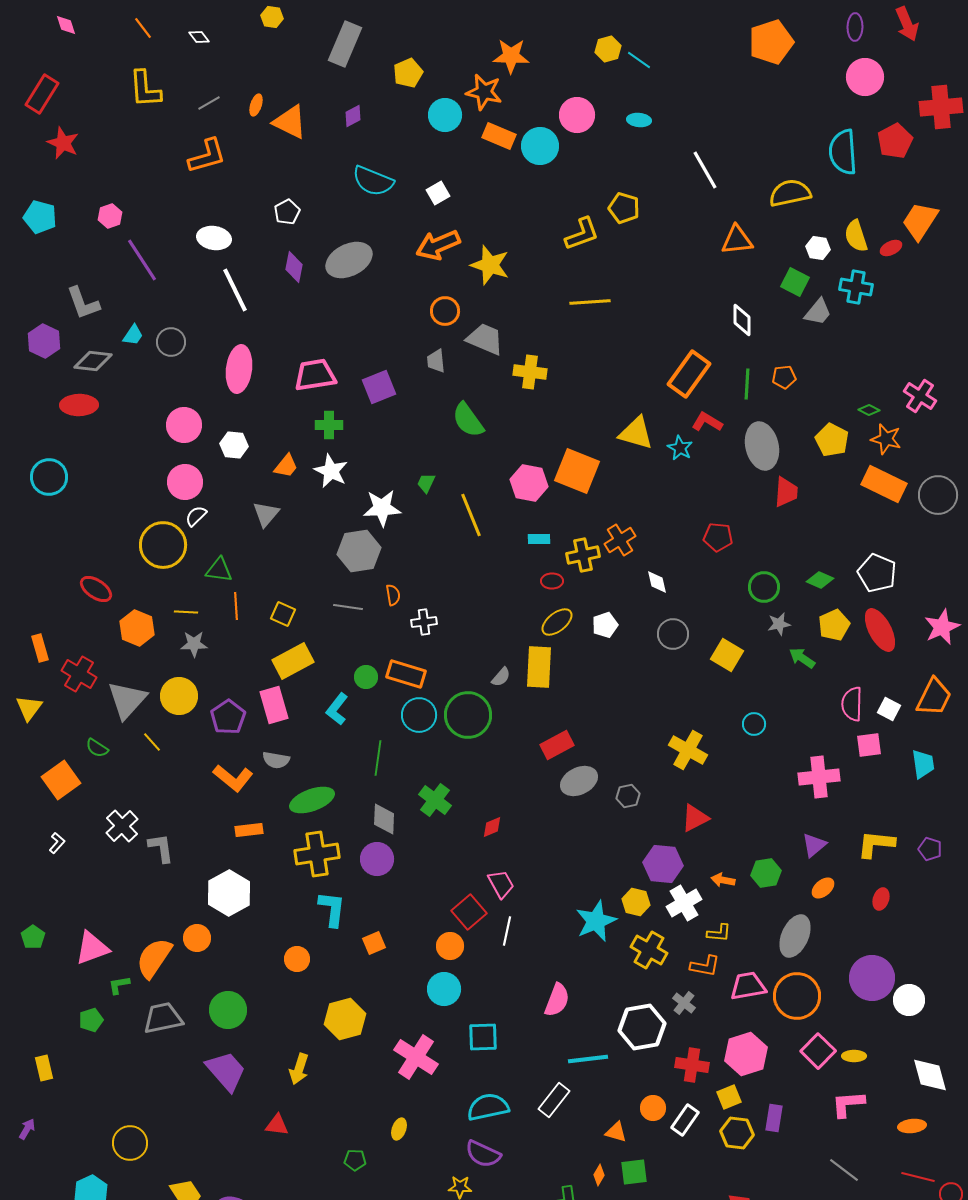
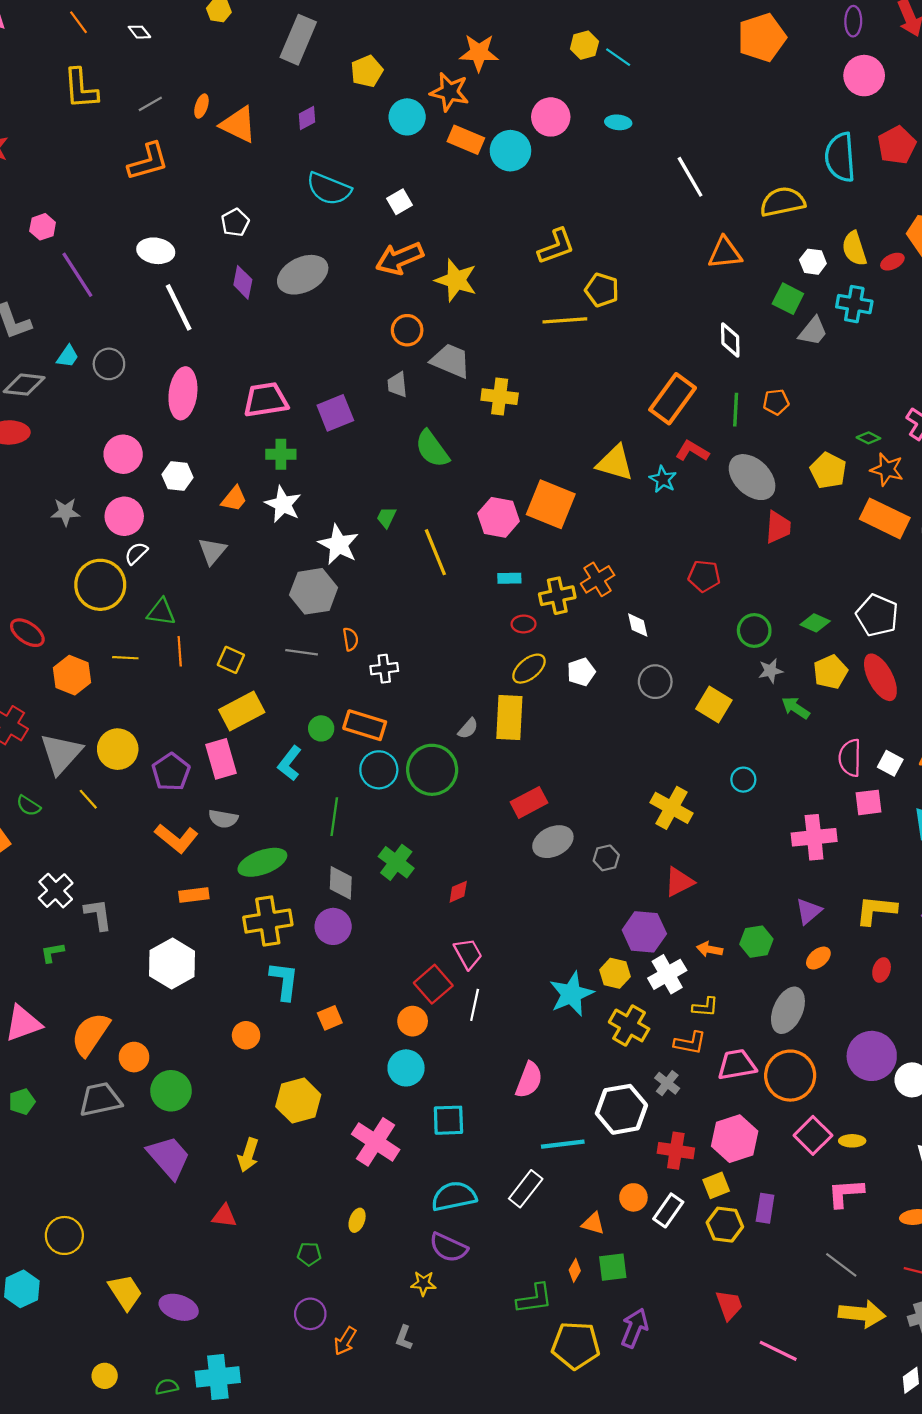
yellow pentagon: (624, 208) -> (602, 290), moved
gray ellipse: (762, 446) -> (752, 477), turned -33
white star: (382, 508) -> (339, 545), turned 30
gray star: (194, 644) -> (65, 512), moved
orange circle: (197, 938) -> (134, 1057), moved
green L-shape: (119, 985) -> (52, 953), moved

